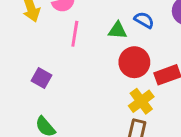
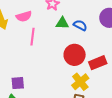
green triangle: (118, 30) -> (62, 23), moved
purple square: (41, 78) -> (18, 83), moved, turned -32

